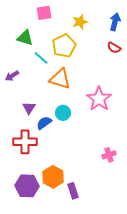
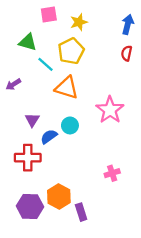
yellow star: (80, 22) -> (79, 22), moved
red semicircle: (114, 48) -> (127, 53), turned 72
pink cross: (109, 155) -> (112, 173), moved

